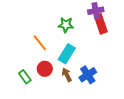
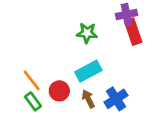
orange line: (40, 43) -> (32, 80), moved
cyan rectangle: (67, 54) -> (88, 71), turned 30

